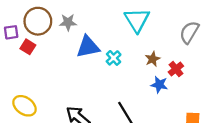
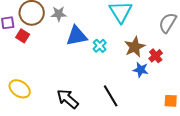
brown star: (153, 59) -> (135, 47), size x1.5

